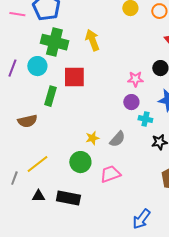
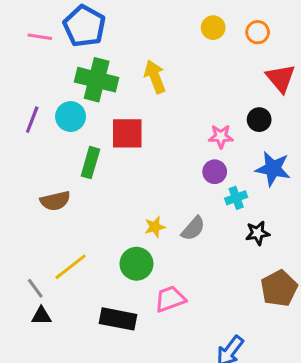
cyan cross: (145, 119) -> (236, 198), turned -32
pink trapezoid: (110, 174) -> (170, 299), moved
gray line: (14, 178) -> (35, 288), turned -56
black triangle: (38, 196) -> (41, 316), moved

